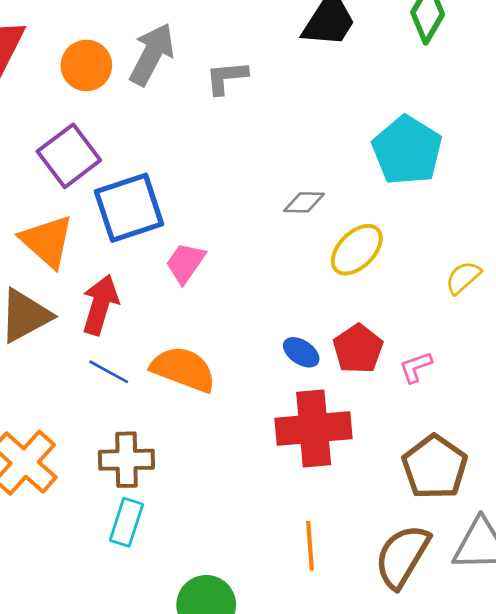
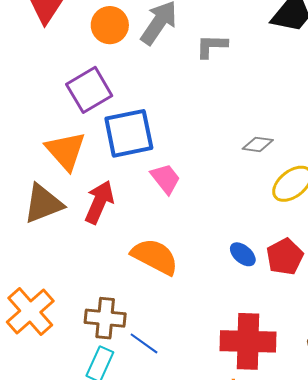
pink trapezoid: (185, 263) -> (165, 179), turned 100
blue line: (109, 372) -> (144, 343), moved
red cross: (314, 428) -> (248, 341), moved

